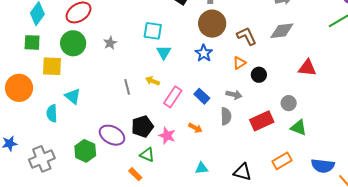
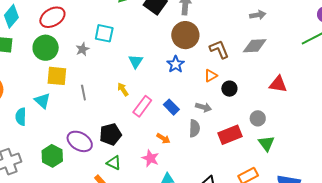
cyan square: (153, 31) -> (104, 33), moved
yellow square: (52, 66) -> (57, 76), moved
yellow arrow: (152, 81) -> (123, 89), turned 32
gray line: (127, 87) -> (83, 93), moved
green triangle: (299, 128) -> (266, 143), turned 30
pink star: (167, 136) -> (150, 158), moved

